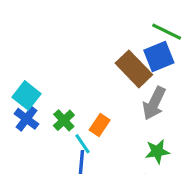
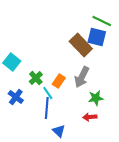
blue square: (159, 56) -> (97, 37), turned 36
gray arrow: (154, 103) -> (82, 77), moved
blue cross: (26, 119) -> (16, 97), moved

